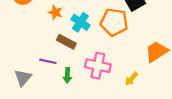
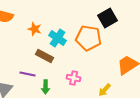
pink cross: (98, 66) -> (74, 78), size x0.6

